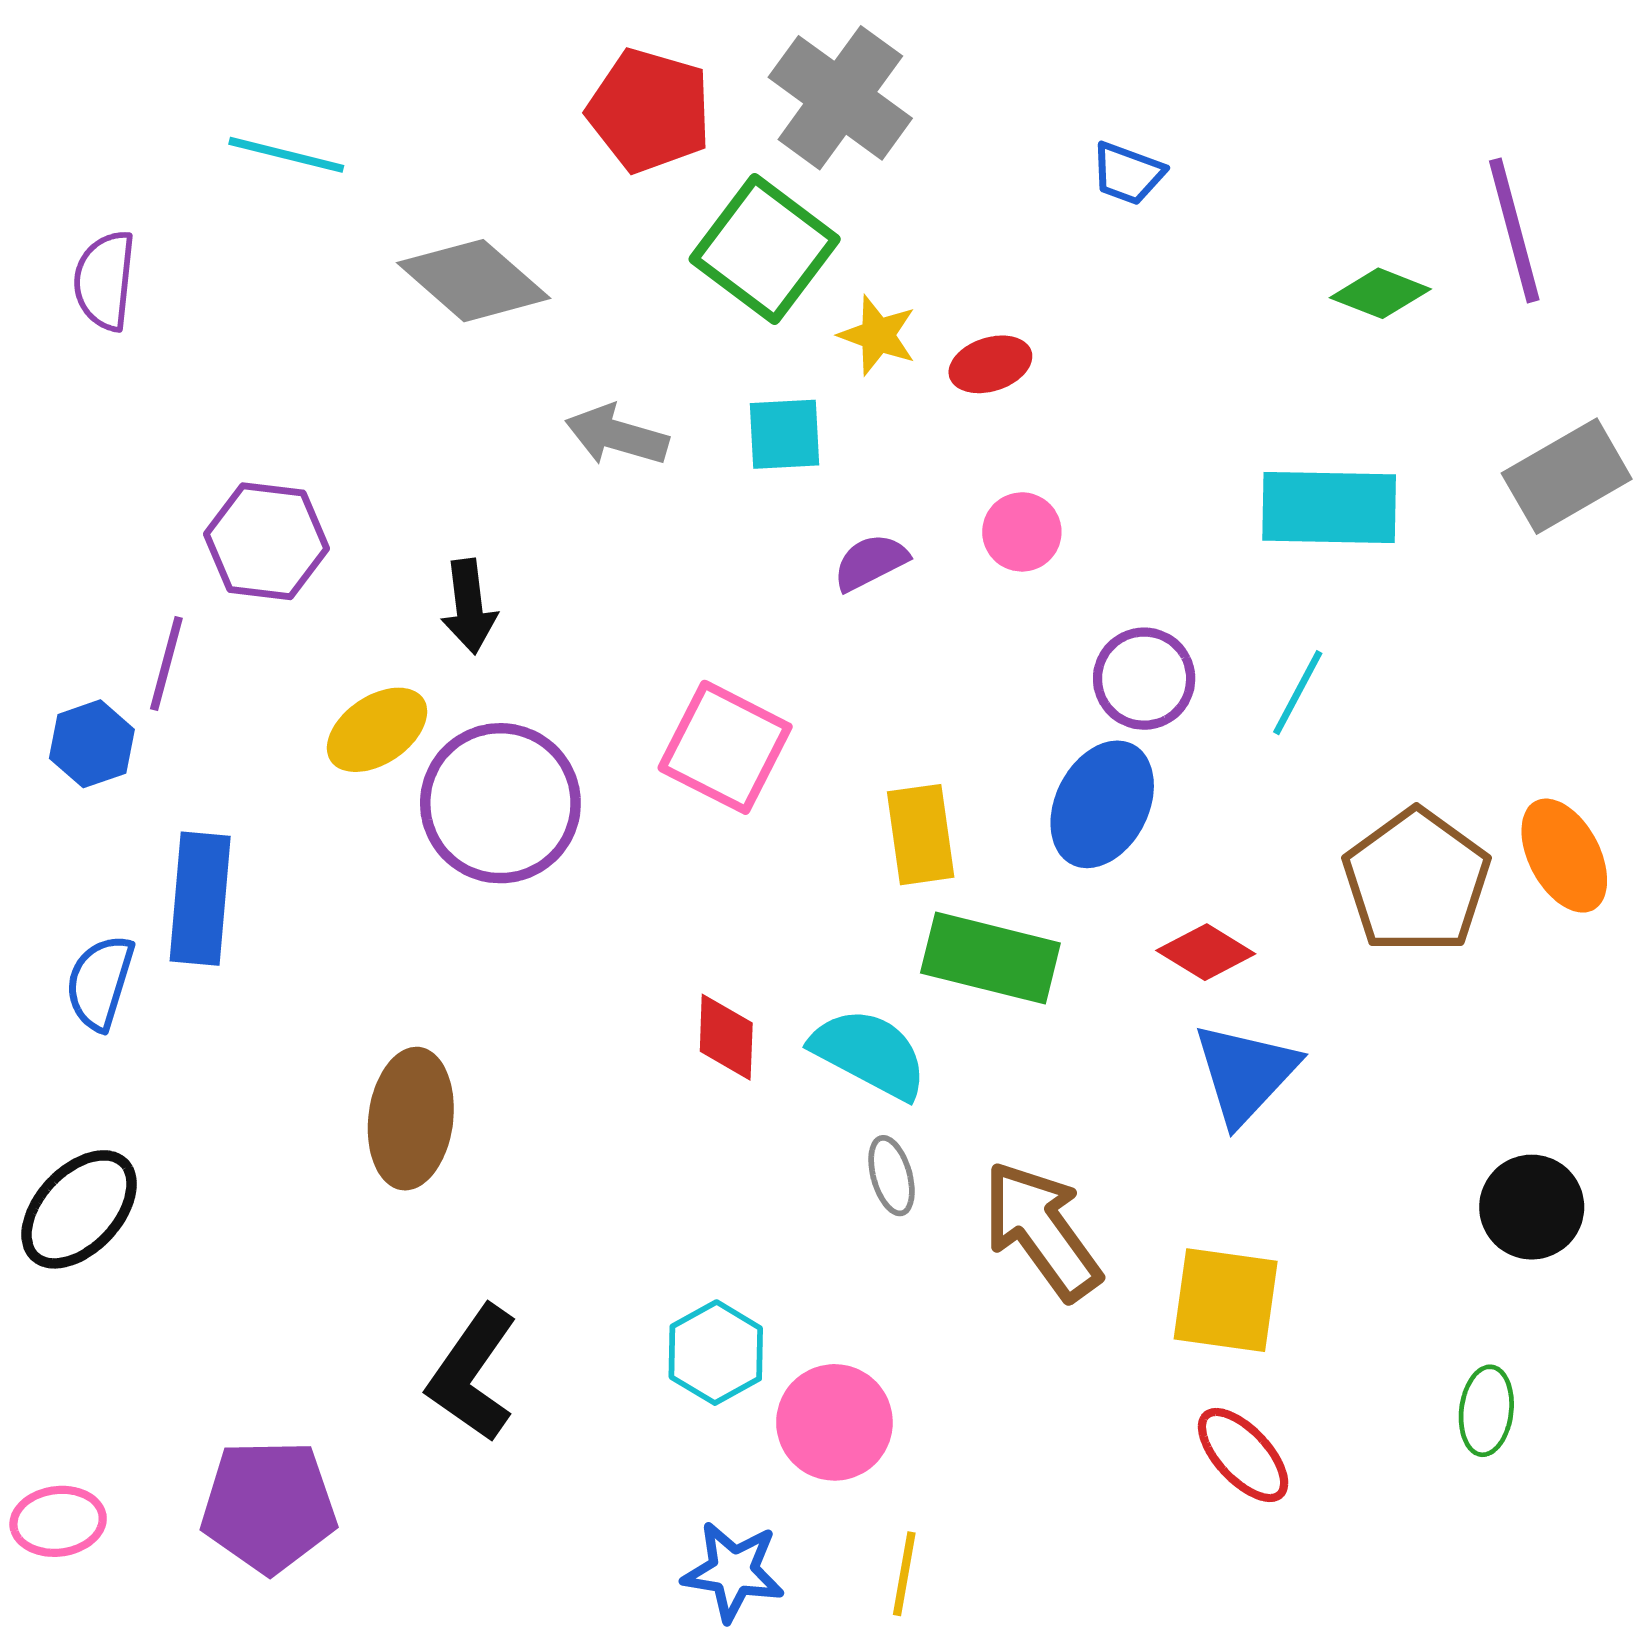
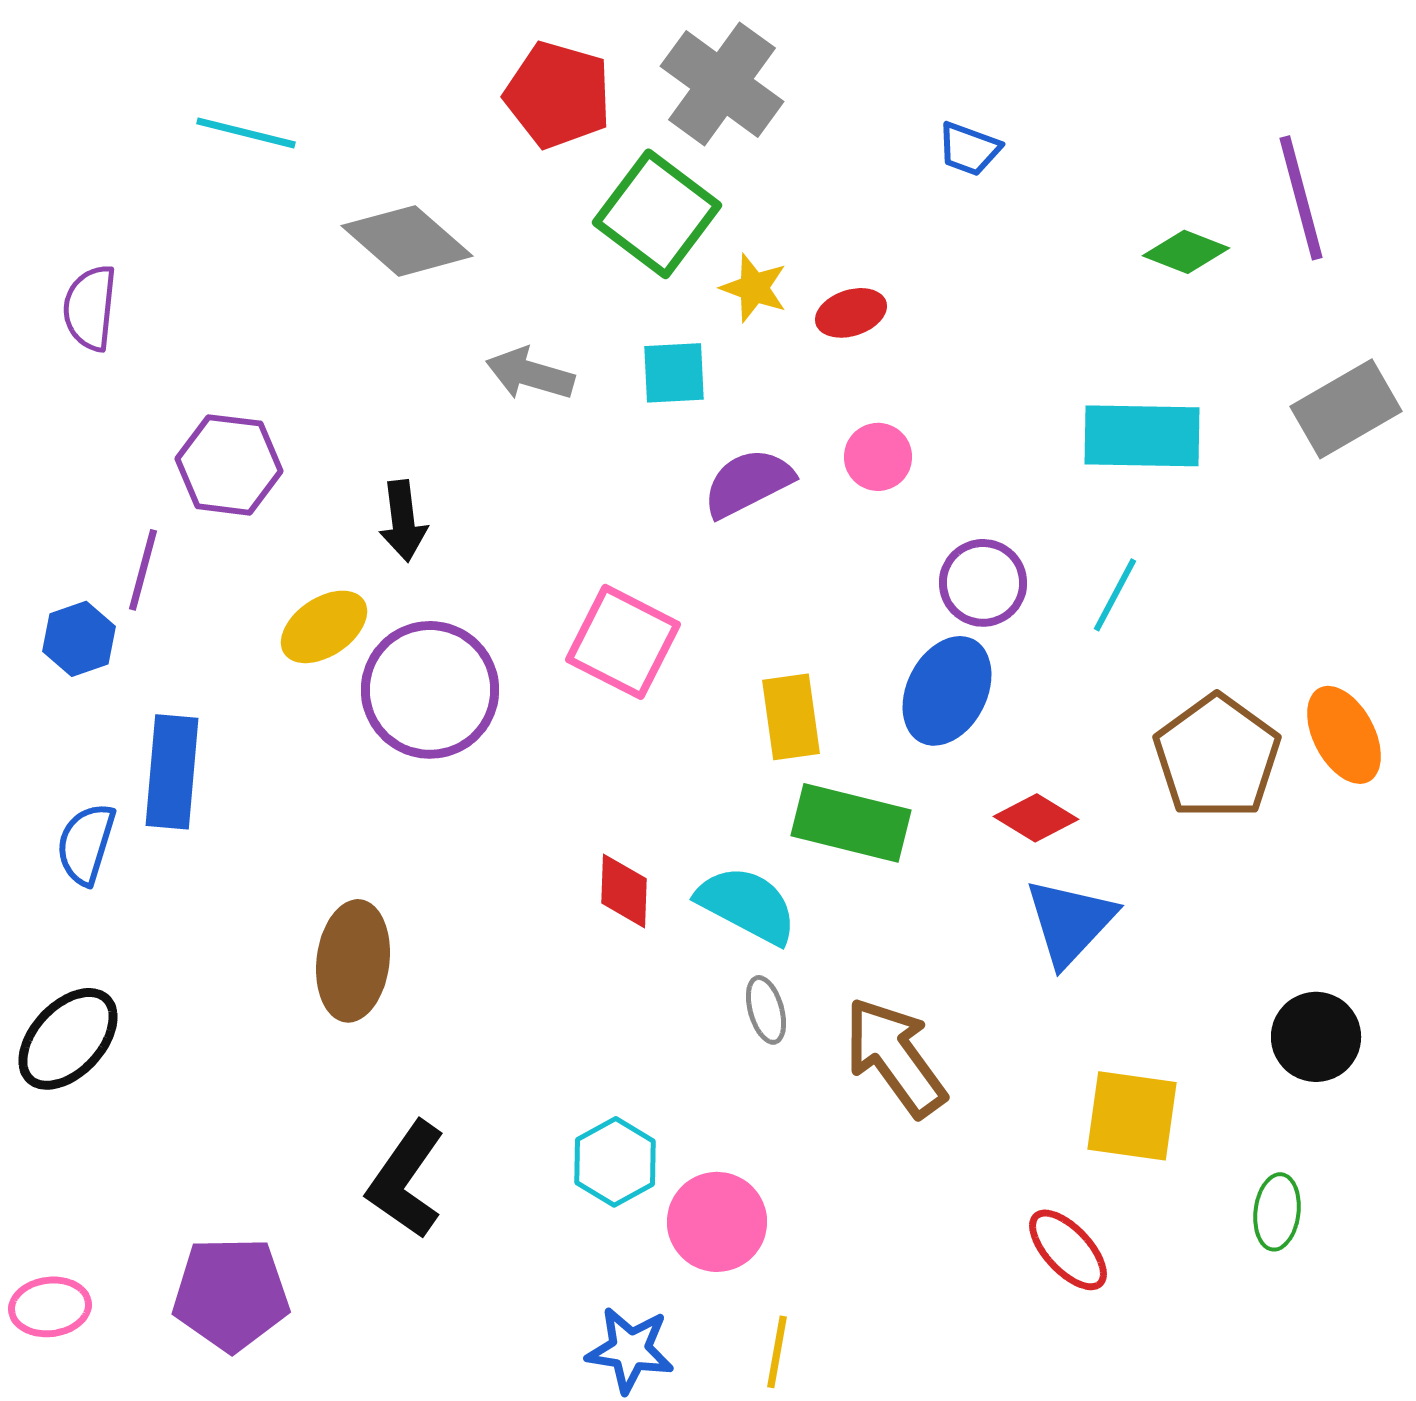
purple semicircle: (105, 281) -> (90, 308), moved
purple semicircle: (871, 562) -> (748, 483), size x1.4
yellow square: (1226, 1300) -> (1132, 1116), moved

